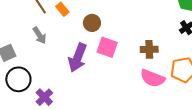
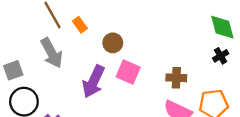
gray arrow: (39, 35) -> (52, 53), size x1.5

